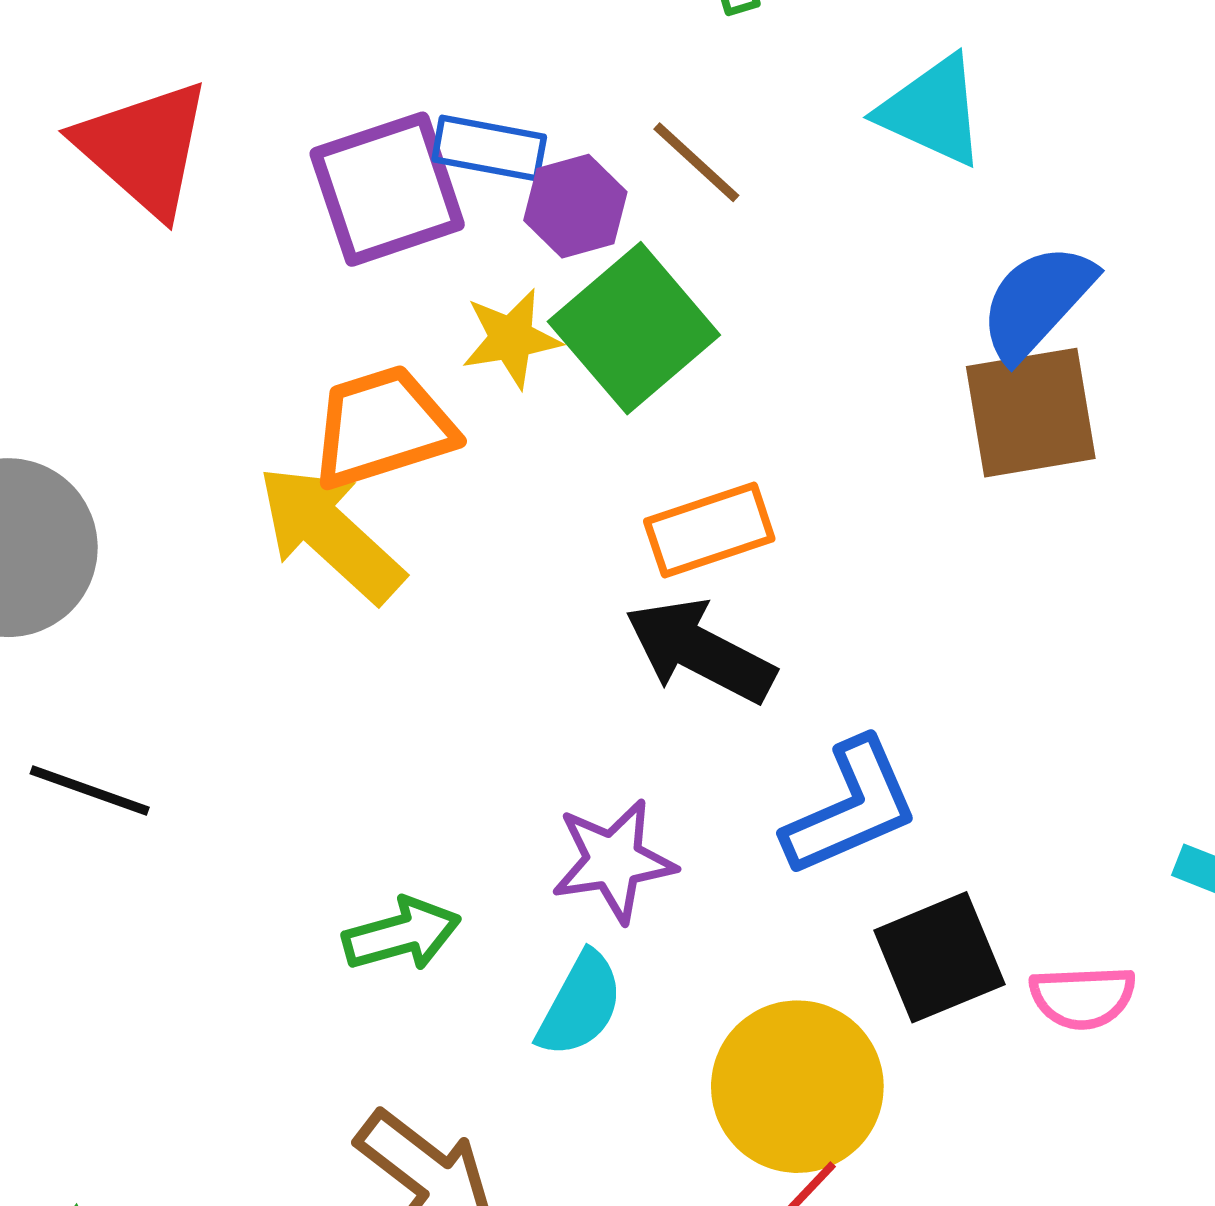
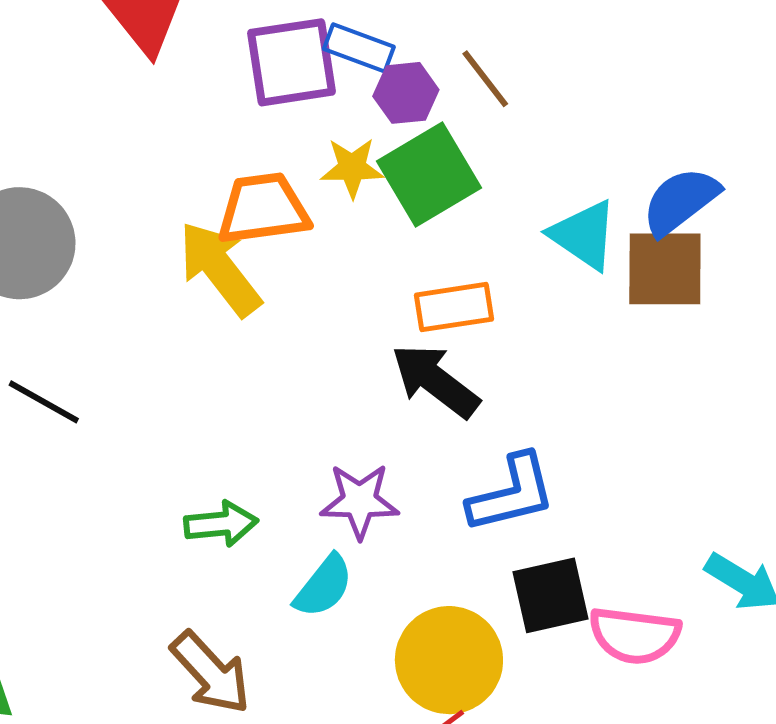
cyan triangle: (932, 111) -> (584, 235), moved
pink semicircle: (1083, 997) -> (635, 635), size x1.4

